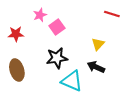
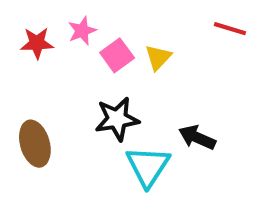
red star: (16, 34) -> (37, 43), moved
yellow triangle: (98, 44) -> (158, 57), moved
cyan triangle: (72, 81) -> (148, 166), turned 40

